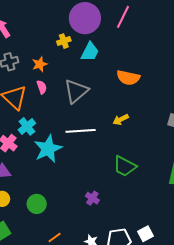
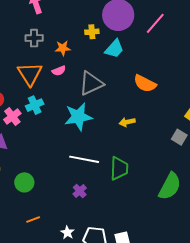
pink semicircle: (42, 87) -> (59, 71), turned 72
white line: (81, 131) -> (84, 159), moved
cyan star: (48, 149) -> (78, 117), moved
green trapezoid: (125, 166) -> (119, 168), turned -130

